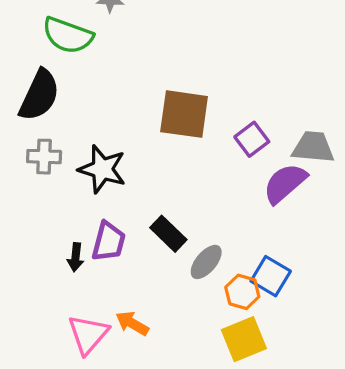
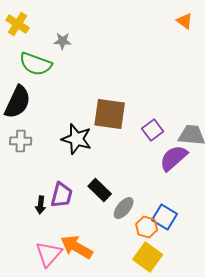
black star: (102, 169) -> (77, 139), moved
orange arrow: (132, 323) -> (77, 247), size x1.5
yellow square: (244, 339) -> (148, 257), turned -32

